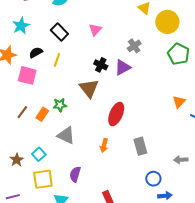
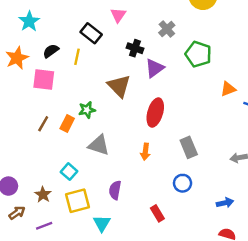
black rectangle: (59, 32) -> (91, 33), moved
green pentagon: (178, 54) -> (198, 54), moved
black cross: (101, 65) -> (135, 48), moved
purple triangle: (123, 67) -> (155, 68), moved
orange triangle: (179, 102) -> (228, 89), turned 32
brown star: (17, 160) -> (43, 195), moved
blue circle: (153, 179) -> (183, 183), moved

